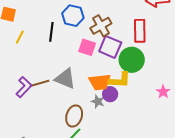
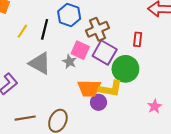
red rectangle: (140, 31) -> (138, 39), size x0.6
yellow line: (20, 37) -> (22, 31), moved
gray triangle: (65, 79) -> (40, 63), moved
brown line: (40, 83) -> (25, 118), moved
gray star: (98, 101) -> (69, 62), moved

